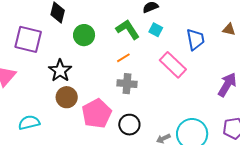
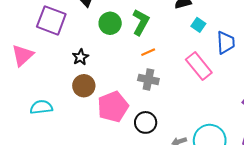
green L-shape: (128, 29) -> (141, 22), moved, turned 55
cyan square: (156, 30) -> (198, 25), moved
black star: (60, 71) -> (80, 57), size x0.7

